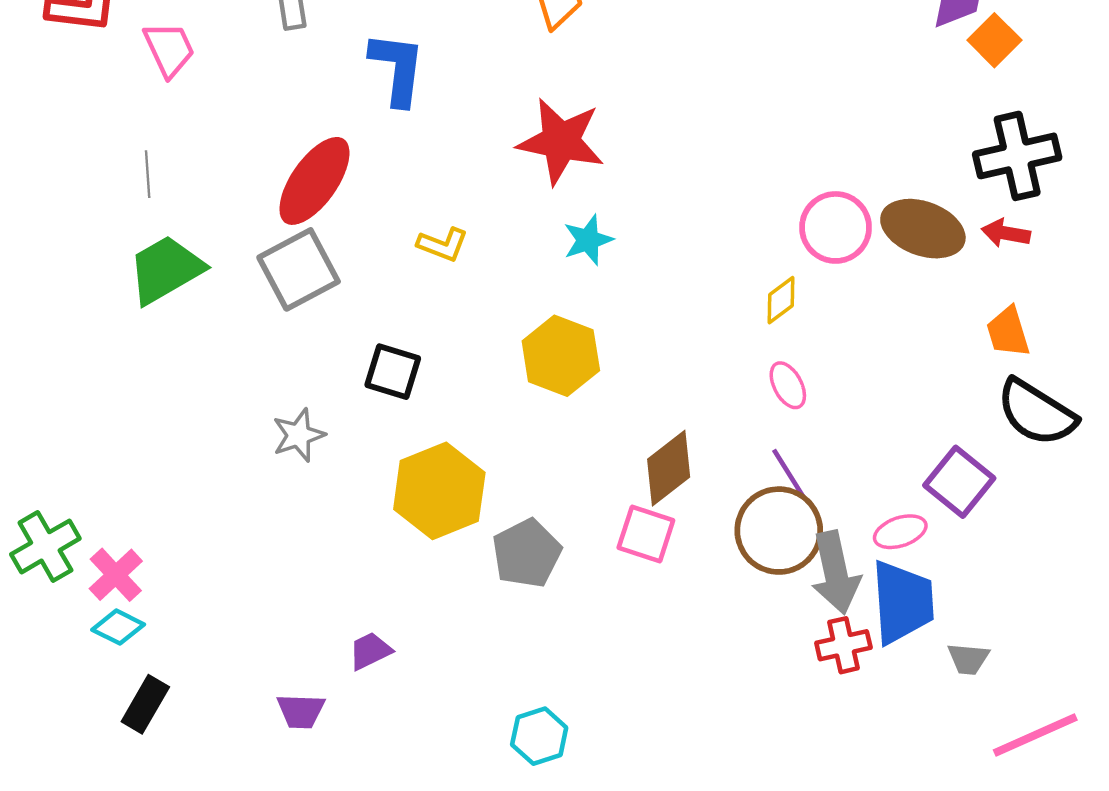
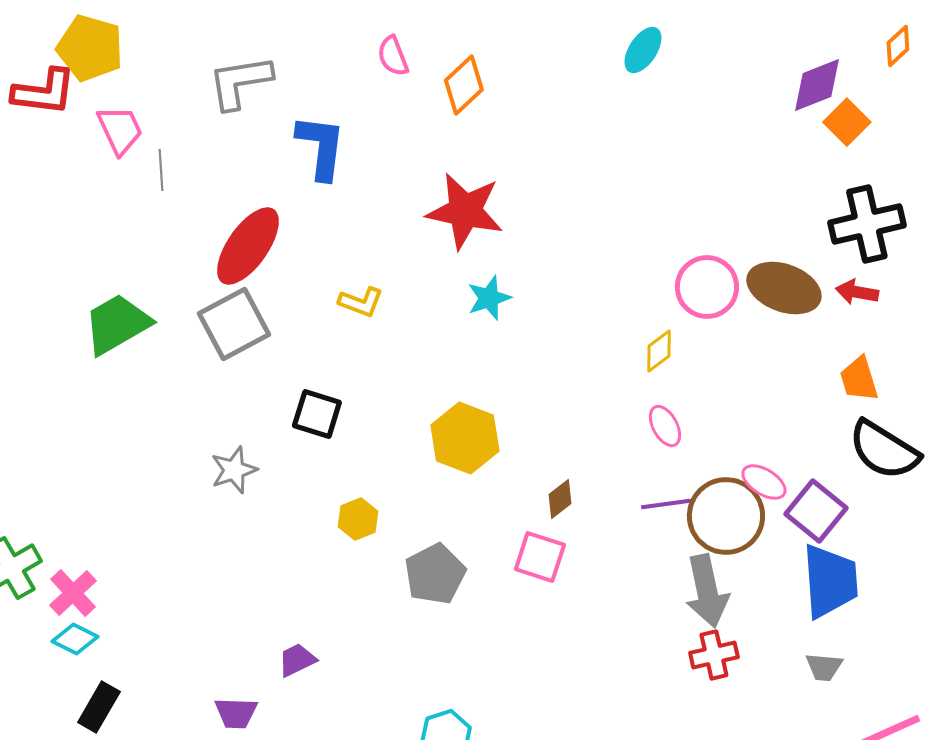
gray line: (148, 174) -> (161, 170), moved
yellow hexagon: (561, 356) -> (465, 438), moved
brown diamond: (669, 468) -> (560, 499), size x0.6
purple line: (789, 474) -> (666, 504), turned -66
yellow hexagon: (439, 491) -> (358, 519), size x0.5
brown circle: (779, 531) -> (726, 516), moved
pink ellipse: (900, 532) -> (764, 482), moved, turned 51
blue trapezoid: (902, 602) -> (830, 581), moved

